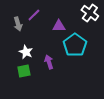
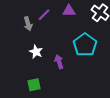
purple triangle: (59, 26) -> (69, 11), moved
green square: (24, 71) -> (34, 85), moved

